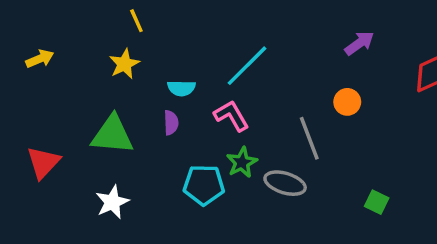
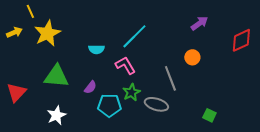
yellow line: (136, 21) -> (30, 11), moved
yellow star: (124, 64) -> (47, 33), moved, size x1.5
purple semicircle: (171, 123) -> (90, 87), moved, turned 40

